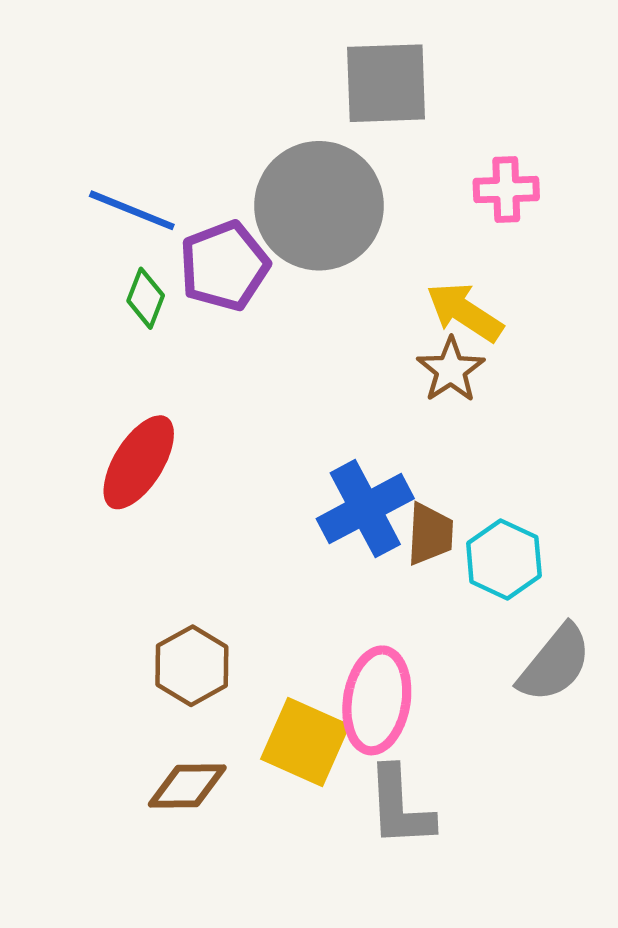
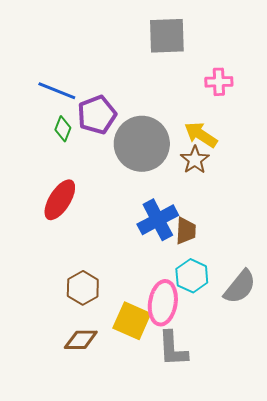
gray circle: (319, 206) -> (142, 144), moved
cyan hexagon: (504, 559) -> (192, 276), moved

